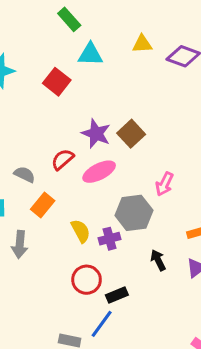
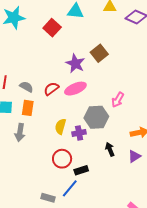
brown square: (131, 134) -> (99, 53), moved
red semicircle: (63, 159) -> (51, 89), moved
orange rectangle: (43, 205) -> (28, 108), moved, turned -35
yellow semicircle: (81, 231) -> (60, 127), turned -140

